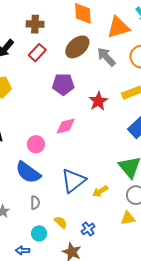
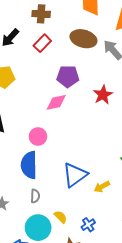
brown ellipse: (77, 47) -> (83, 39), turned 55
pink diamond: (66, 126) -> (56, 102), moved
blue semicircle: (28, 172) -> (29, 165), turned 52
cyan circle: (39, 233) -> (38, 228), size x1.6

